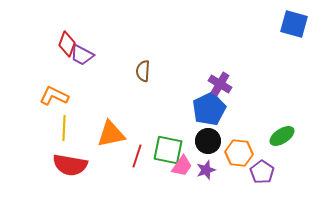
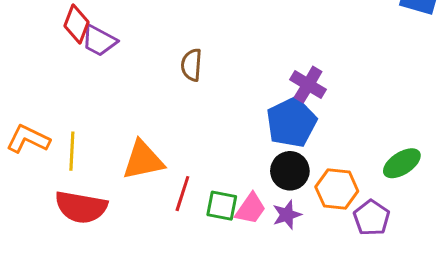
orange L-shape: (54, 96) -> (28, 139), moved
green square: (168, 150) -> (222, 206), moved, size x0.7

